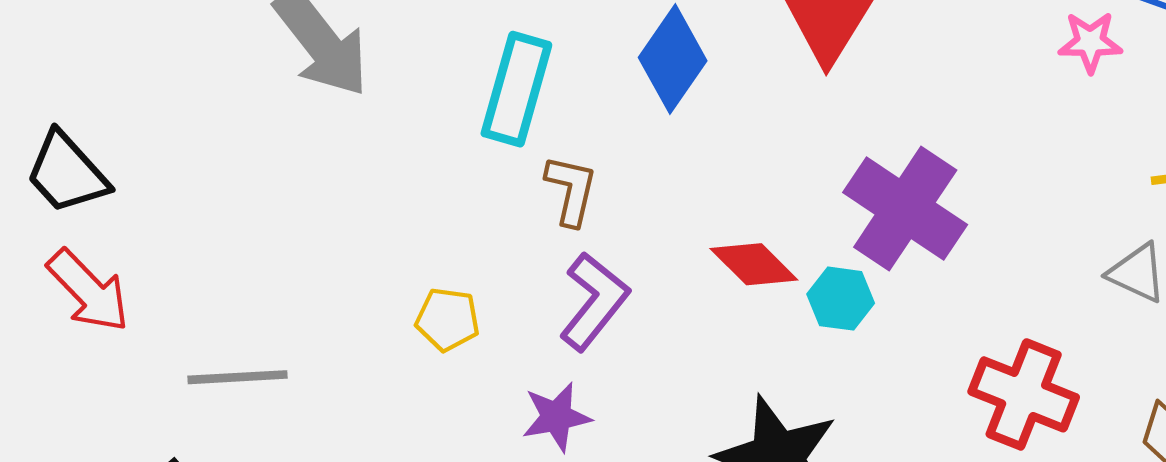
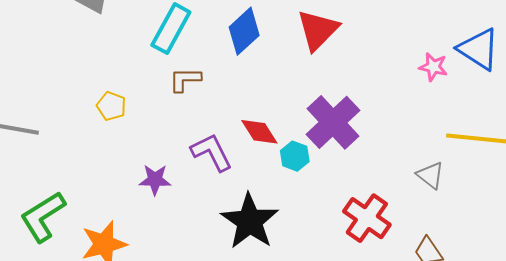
brown L-shape: (571, 190) -> (185, 80), turned -116
purple L-shape: (594, 301) -> (212, 152), moved, turned -78
yellow pentagon: (448, 319) -> (111, 106), moved

